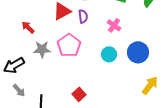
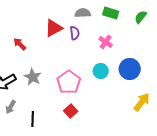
pink pentagon: (69, 45) -> (69, 82), moved
gray star: (42, 49) -> (33, 77), moved, turned 30
gray arrow: (19, 90) -> (11, 107), turned 72

